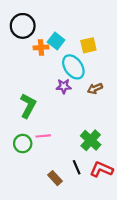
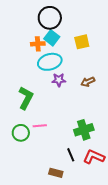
black circle: (23, 26) -> (50, 18), moved
cyan ellipse: (73, 67) -> (50, 62), moved, turned -70
green cross: (91, 140) -> (84, 130), turned 30
brown rectangle: (55, 178) -> (56, 173), moved, turned -32

